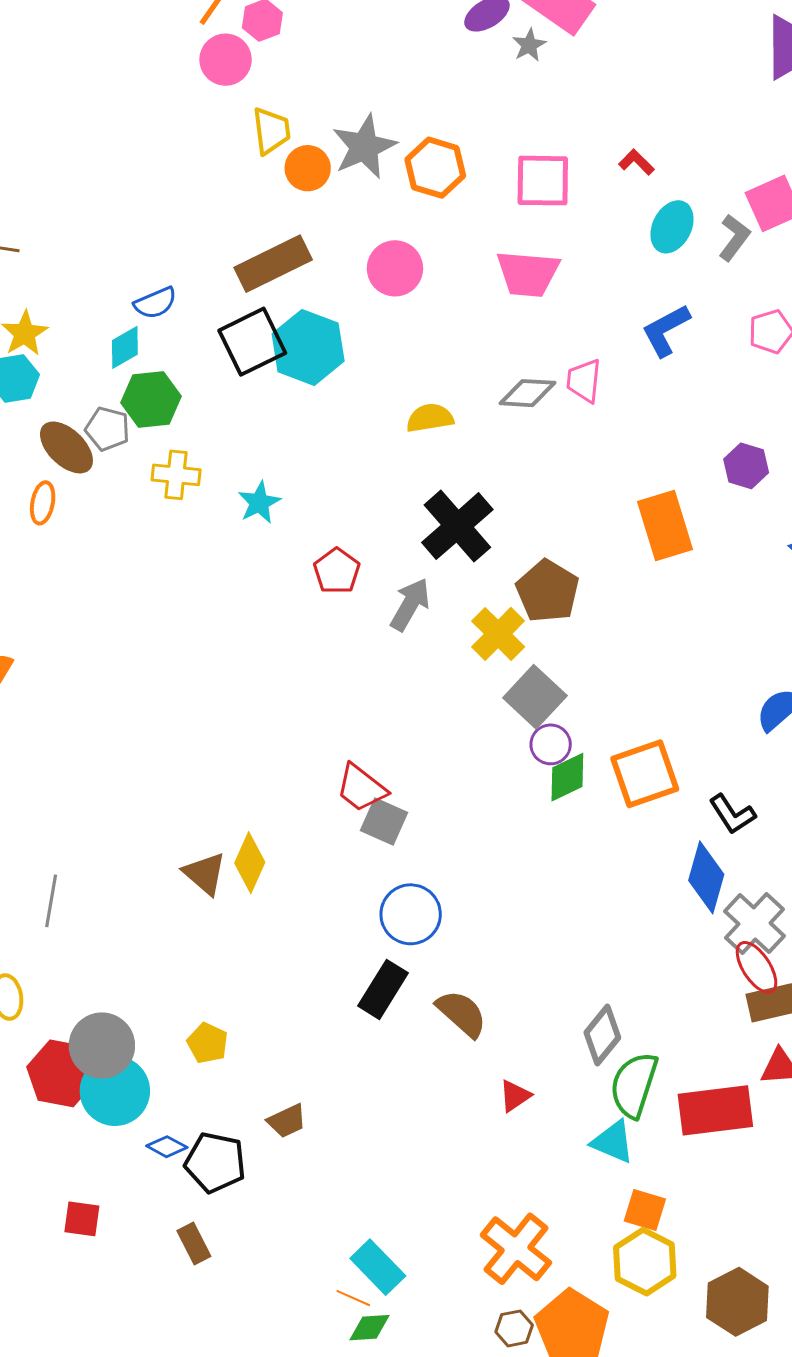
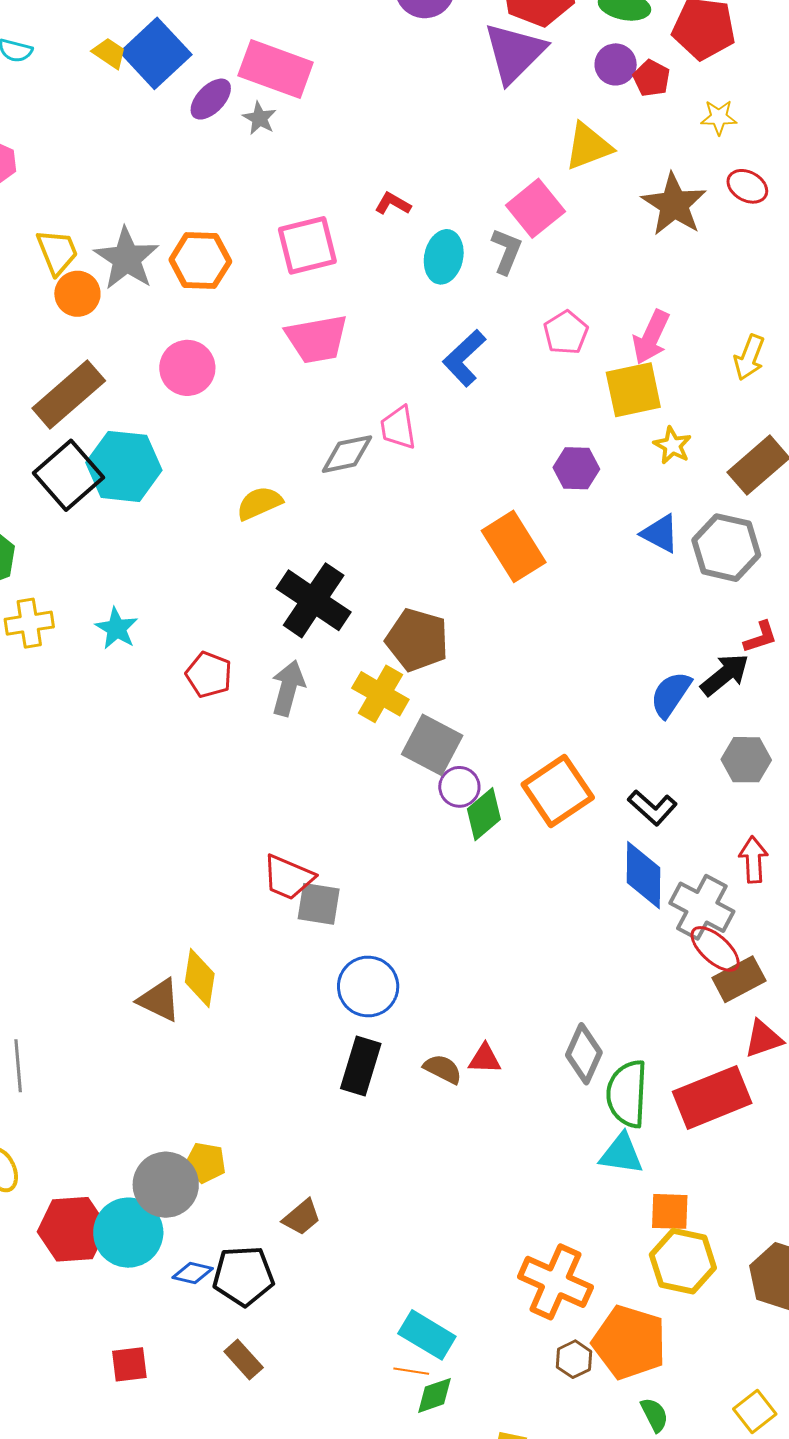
yellow trapezoid: (271, 131) -> (57, 252), moved
brown semicircle: (462, 1013) -> (443, 1069), size x0.7
gray circle: (102, 1046) -> (166, 1185), moved
red triangle: (515, 1096) -> (485, 1059), moved, turned 51

